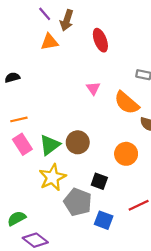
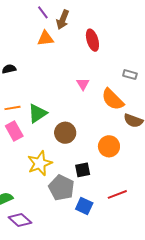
green triangle: (50, 145) -> (37, 113), moved
black square: (99, 181) -> (83, 170), turned -35

